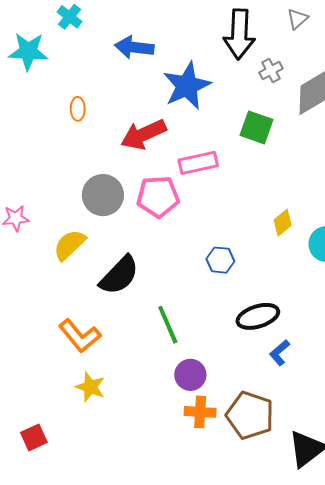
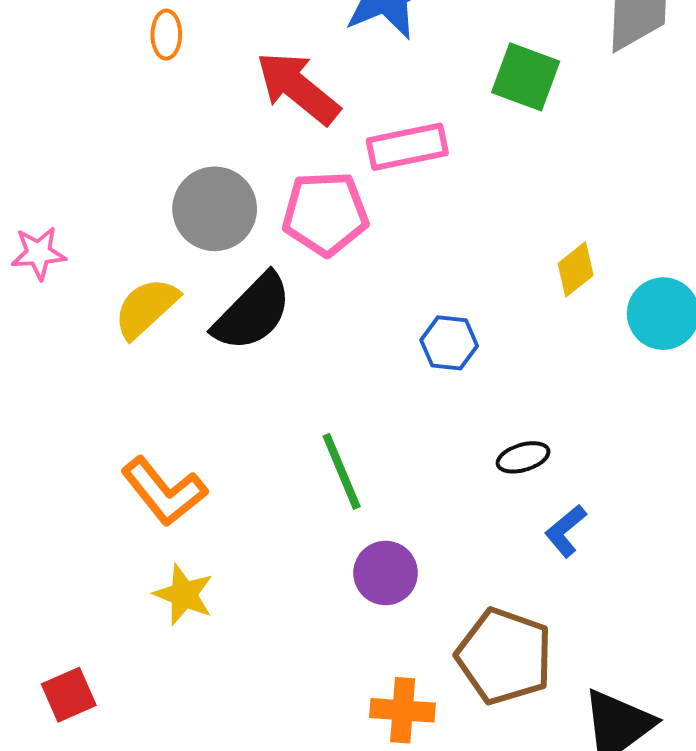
red arrow: (143, 134) -> (298, 88), turned 63
black semicircle: (119, 275) -> (253, 312), moved
black ellipse: (258, 316) -> (523, 457), size x0.6
orange cross: (200, 412) -> (403, 710), moved

